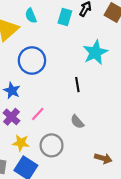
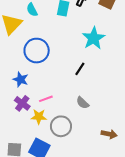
black line: (77, 85) -> (80, 69), turned 48
pink line: (38, 114) -> (46, 99), turned 32
yellow star: (21, 143) -> (39, 117), moved

